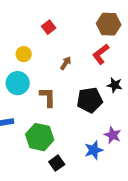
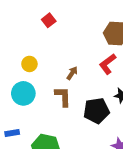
red square: (49, 27) -> (49, 20), moved
brown L-shape: (48, 97) -> (63, 96), moved

